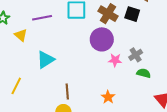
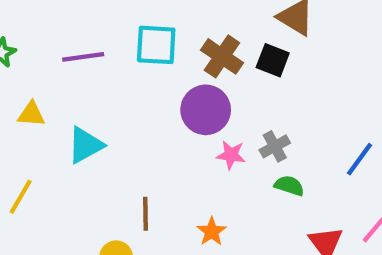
yellow triangle: (21, 35) -> (31, 114), moved, turned -40
brown line: (67, 91) -> (146, 214), moved

